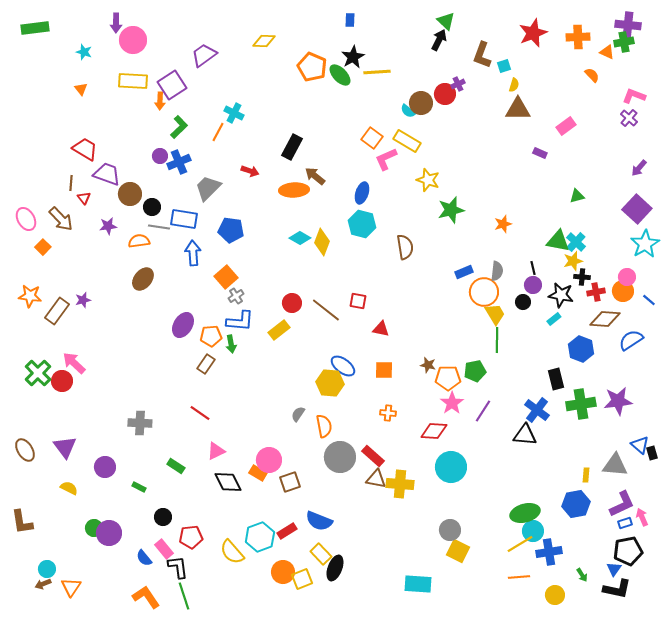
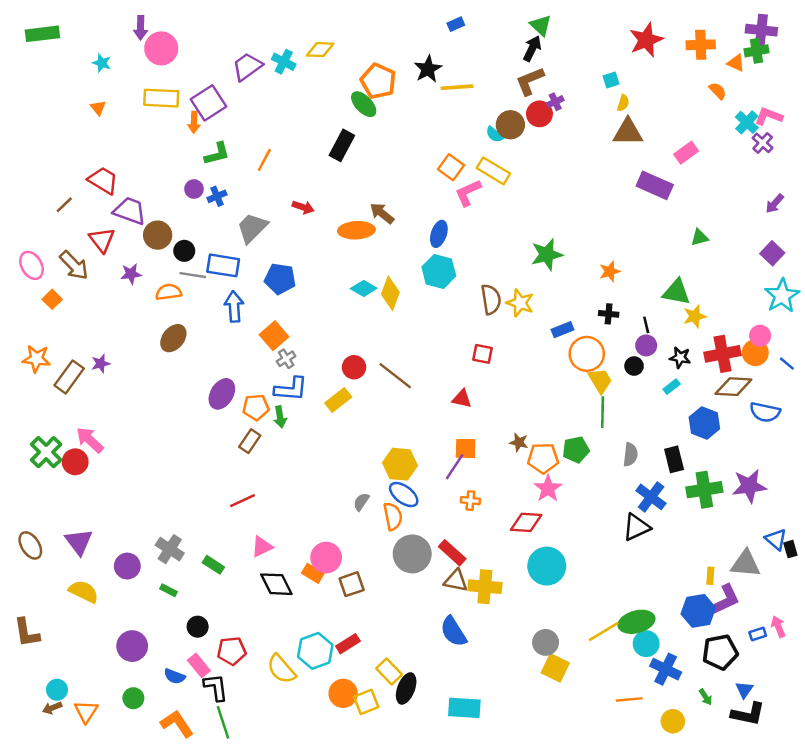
blue rectangle: (350, 20) -> (456, 24), moved, turned 64
brown L-shape: (482, 55) -> (530, 81), moved, turned 48
green ellipse: (340, 75) -> (364, 104), moved
cyan cross: (234, 113) -> (284, 62), moved
green L-shape: (179, 127) -> (217, 154), turned 30
black rectangle: (292, 147) -> (342, 145), moved
purple rectangle: (540, 153) -> (655, 185), size x2.0
blue cross: (179, 162) -> (217, 196), size x0.7
yellow star: (428, 180) -> (520, 303), moved
brown line: (71, 183) -> (64, 205), moved, turned 42
red triangle: (84, 198) -> (102, 240), size x1.6
purple square: (637, 209) -> (772, 253), size x0.7
cyan cross: (576, 242) -> (747, 122), moved
gray semicircle: (497, 271) -> (630, 455), moved
black cross: (582, 277) -> (609, 314), moved
red cross: (596, 292) -> (723, 354), size x1.6
black star: (561, 295) -> (680, 358), size x0.7
red square: (358, 301) -> (482, 354), moved
blue semicircle: (631, 340) -> (765, 412), turned -135
blue ellipse: (343, 366) -> (404, 495), moved
purple line: (483, 411) -> (455, 467), moved
red line: (200, 413) -> (242, 501), turned -60
gray cross: (140, 423) -> (170, 549), moved, turned 30
black triangle: (525, 435) -> (636, 527), turned -30
yellow semicircle: (69, 488) -> (84, 592), size x1.4
purple L-shape: (622, 504) -> (725, 600), moved
blue semicircle: (319, 521) -> (453, 632), moved, turned 36
green circle: (94, 528) -> (133, 698), moved
yellow line: (520, 544) -> (604, 632), moved
black pentagon: (628, 551) -> (720, 652), moved
blue cross: (549, 552) -> (666, 669), turned 35
blue semicircle: (144, 558) -> (175, 676), turned -30
cyan rectangle: (418, 584) -> (464, 708), moved

